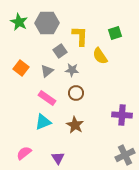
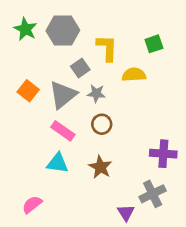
yellow semicircle: (100, 56) -> (134, 75), turned 120
gray triangle: (47, 71) -> (63, 95), size x1.6
cyan triangle: (43, 122) -> (58, 163), turned 30
gray cross: (125, 155) -> (153, 194), moved
purple triangle: (58, 158) -> (126, 213), moved

